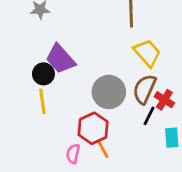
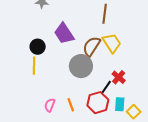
purple trapezoid: (60, 59) -> (64, 33), moved
brown semicircle: (144, 89) -> (92, 46), moved
red hexagon: (93, 128) -> (98, 103), moved

